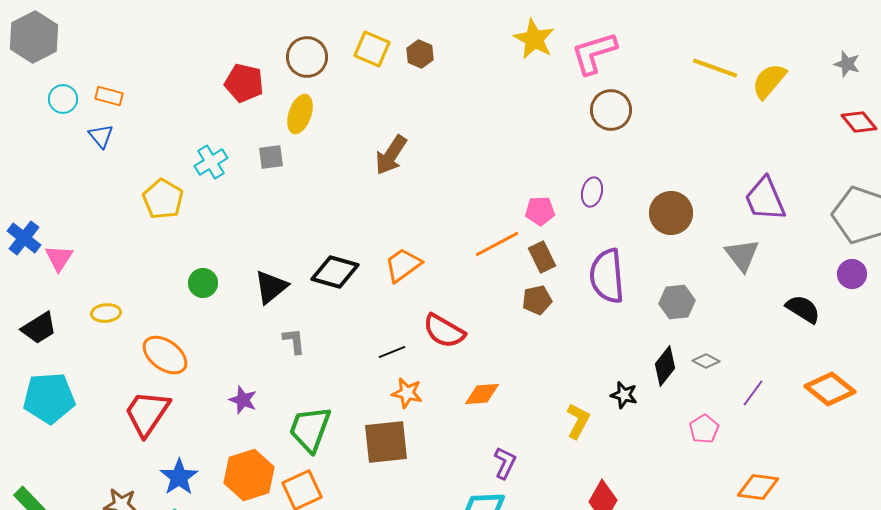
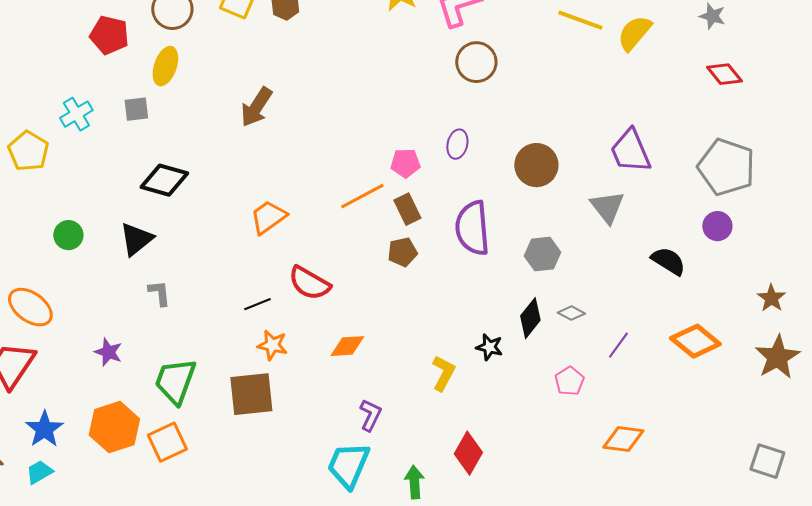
black diamond: (335, 272) -> (164, 180), moved

